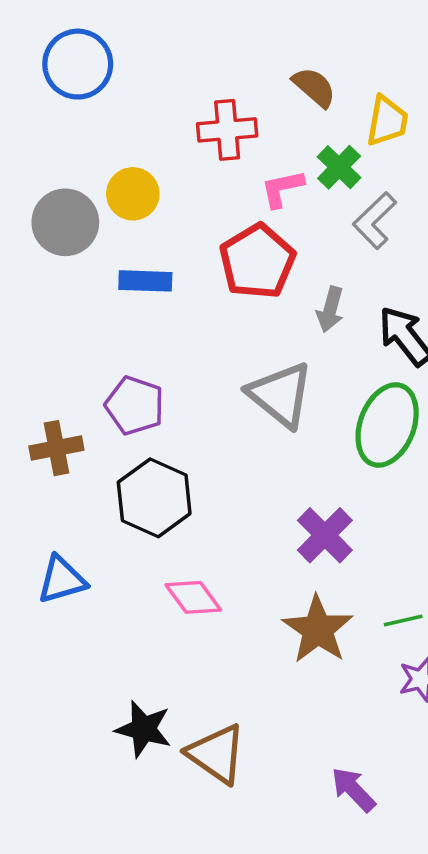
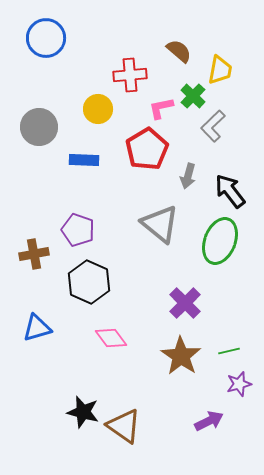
yellow circle: (133, 194) -> (98, 109), moved
purple arrow: (353, 789) -> (209, 421), moved, turned 108

